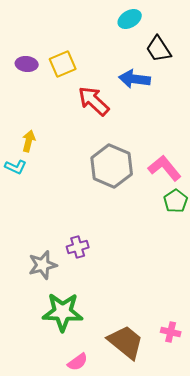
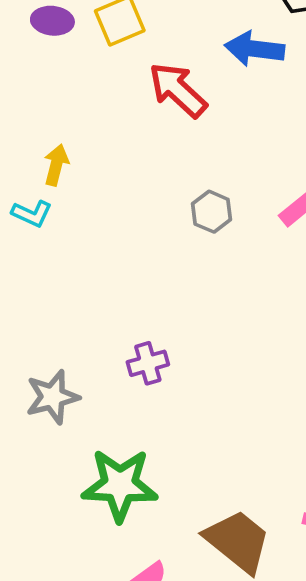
gray hexagon: (112, 166) -> (212, 212), size x0.5
gray star: (43, 265) -> (52, 397), moved

